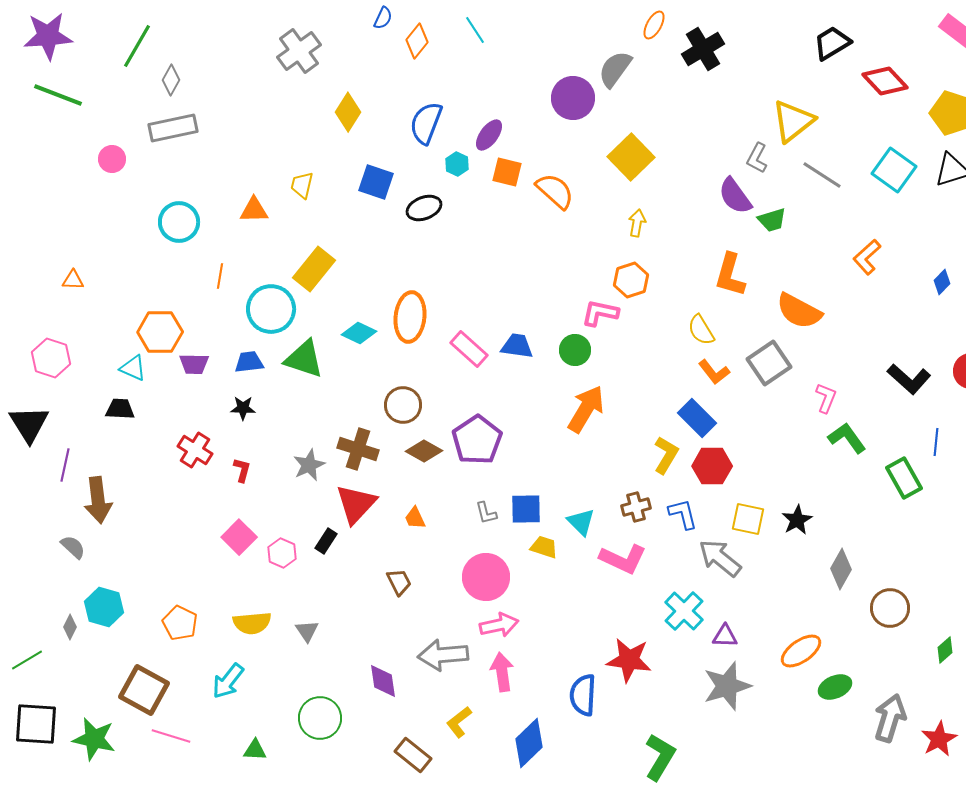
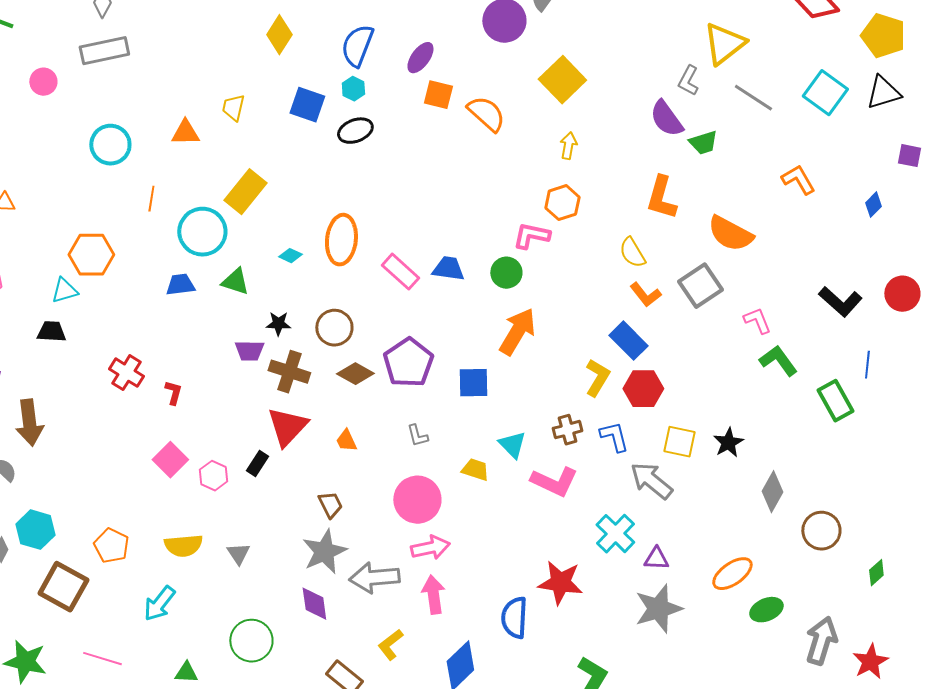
cyan hexagon: (457, 164) -> (353, 89), moved
orange L-shape: (867, 257) -> (798, 180), turned 102
cyan diamond: (359, 333) -> (290, 256), size x0.7
green triangle: (304, 359) -> (235, 282), size x0.7
purple trapezoid: (194, 364) -> (249, 351), moved
cyan triangle: (133, 368) -> (64, 291), turned -40
pink L-shape: (826, 398) -> (757, 321), turned -44
black star: (243, 408) -> (278, 324), moved
gray star: (309, 465) -> (324, 552), moved, size x1.4
blue square: (526, 509) -> (473, 383), moved
brown square: (144, 690) -> (63, 587), moved

